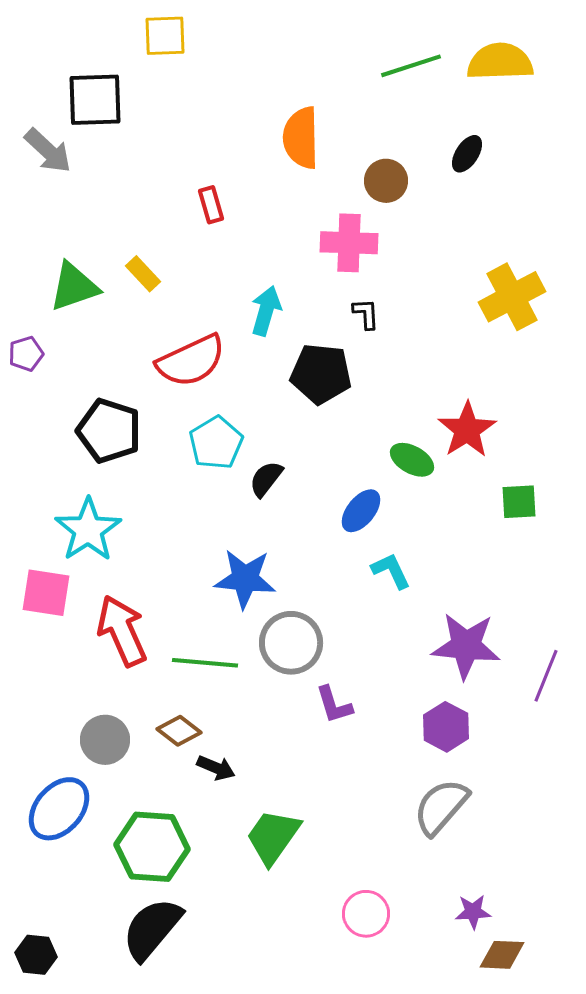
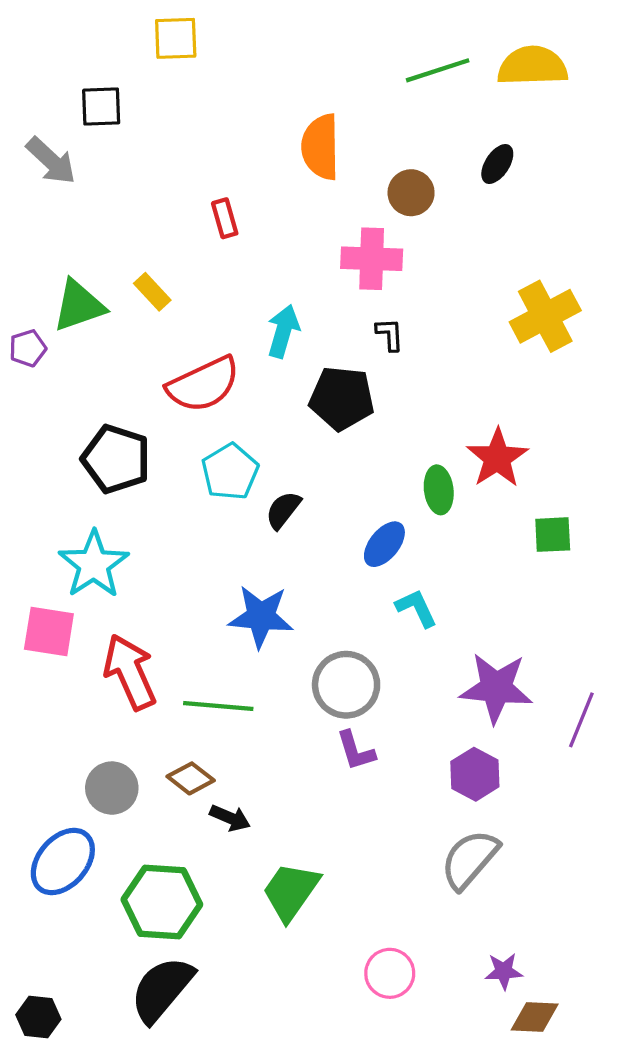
black square: (95, 100) -> (101, 106), size x0.7
purple pentagon: (26, 354) -> (28, 348), moved
green ellipse: (412, 460) -> (439, 490), turned 54
gray circle: (291, 643) -> (346, 685), moved

